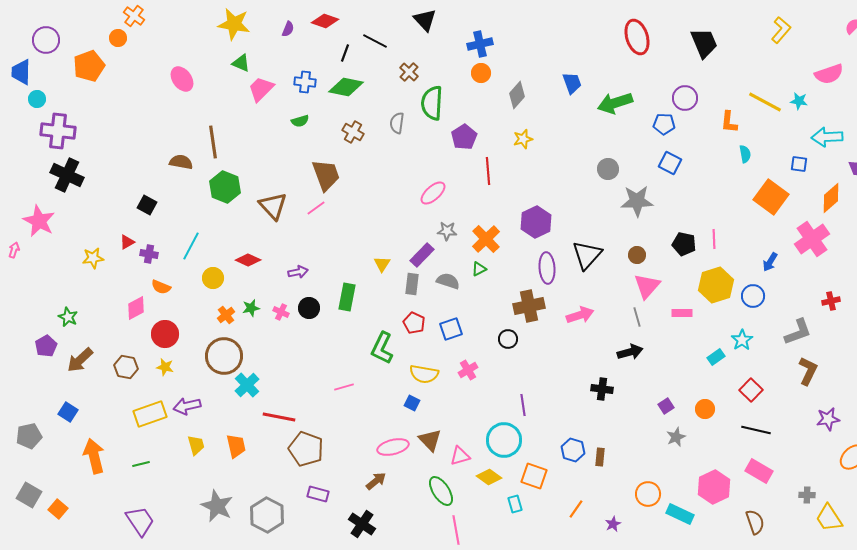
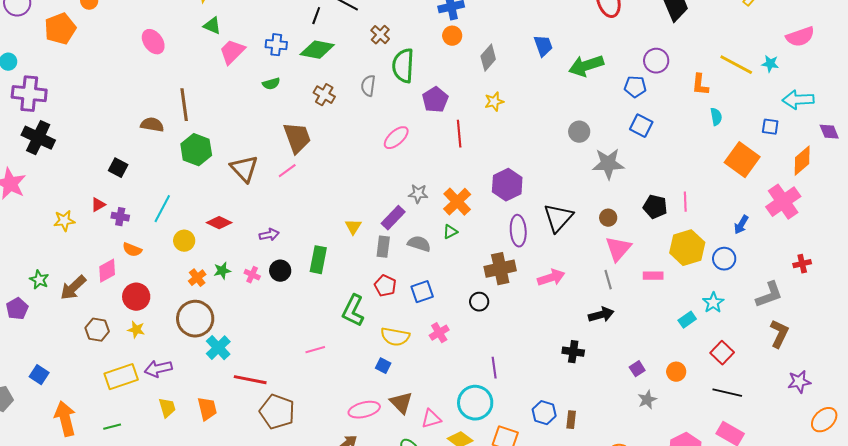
pink ellipse: (433, 193) -> (396, 138), moved
brown arrow: (80, 360) -> (73, 288), moved

